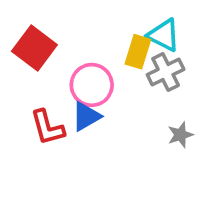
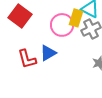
pink circle: (92, 85) -> (62, 25), moved

